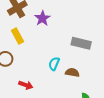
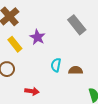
purple star: (42, 18) -> (37, 37), moved
gray rectangle: (81, 43) -> (77, 25), moved, turned 48

